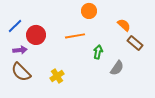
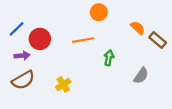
brown rectangle: (135, 43) -> (158, 40), moved
gray semicircle: (117, 68) -> (141, 76), moved
brown semicircle: (21, 72) -> (23, 80), turned -75

